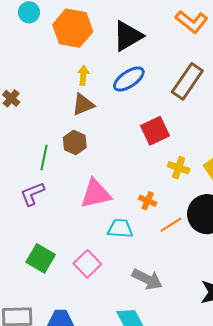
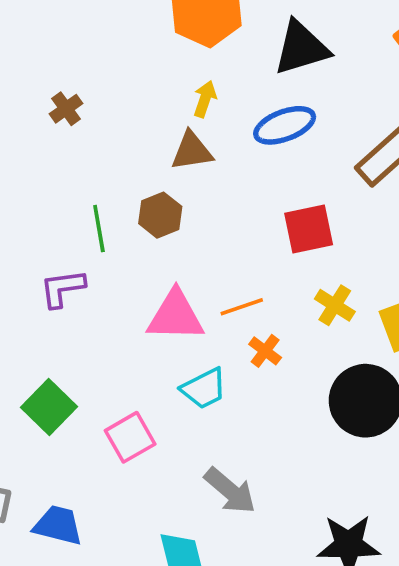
green line: (44, 158) -> (99, 229), turned -35
orange line: (171, 225) -> (242, 307), moved
cyan trapezoid: (120, 229) -> (204, 389), turned 136

